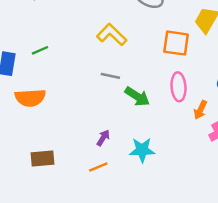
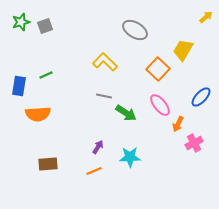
orange square: (176, 43) -> (158, 69), turned 35
pink ellipse: (179, 87) -> (160, 105), turned -35

